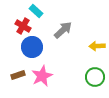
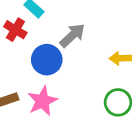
blue circle: (32, 47) -> (47, 60), moved

